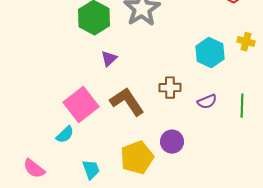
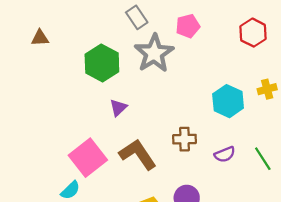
yellow cross: (246, 42) -> (267, 89), turned -30
green line: (242, 106) -> (263, 159), turned -35

